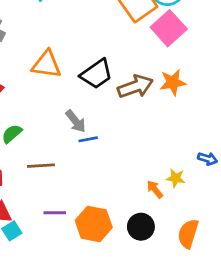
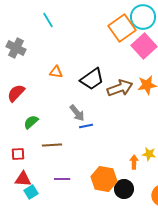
orange triangle: (47, 64) -> (56, 72), size x0.6
orange arrow: (155, 189) -> (134, 162), turned 40
orange hexagon: (94, 224) -> (104, 179), moved

